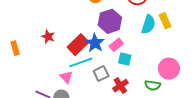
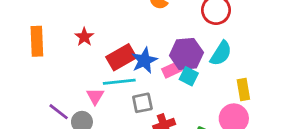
purple hexagon: (110, 21) -> (186, 54), moved
yellow rectangle: (165, 21) -> (243, 90), moved
orange rectangle: (15, 48) -> (37, 41), size x1.5
cyan square: (125, 59) -> (189, 76), moved

